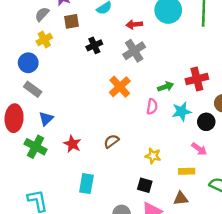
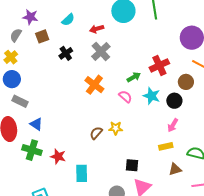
yellow cross: (44, 39) -> (11, 57), moved
pink semicircle: (152, 107) -> (125, 96), turned -48
cyan star: (182, 111) -> (152, 96), turned -30
blue triangle: (46, 119) -> (36, 124), turned -32
red star: (72, 144) -> (58, 156), moved
pink arrow: (199, 149) -> (173, 125), turned 96
yellow star: (153, 156) -> (116, 128), moved
brown triangle: (181, 198) -> (175, 169), moved

